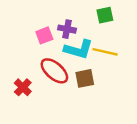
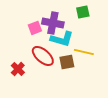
purple cross: (67, 29) -> (53, 23), size x1.5
yellow line: (105, 52) -> (84, 52), moved

